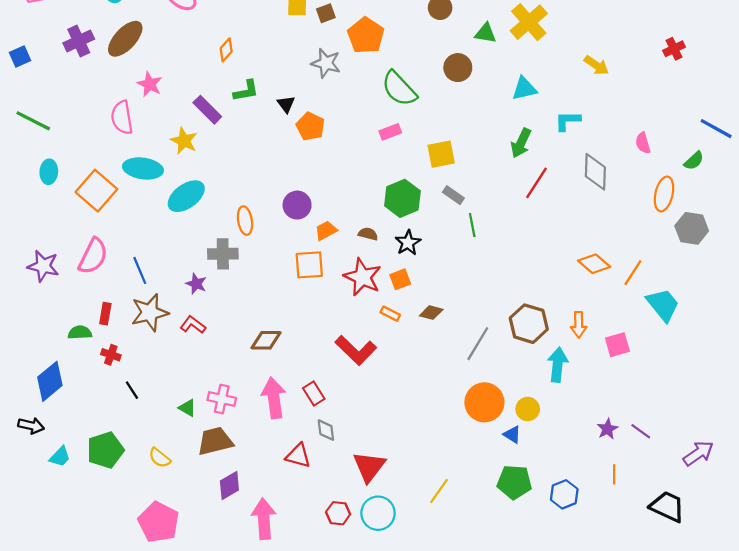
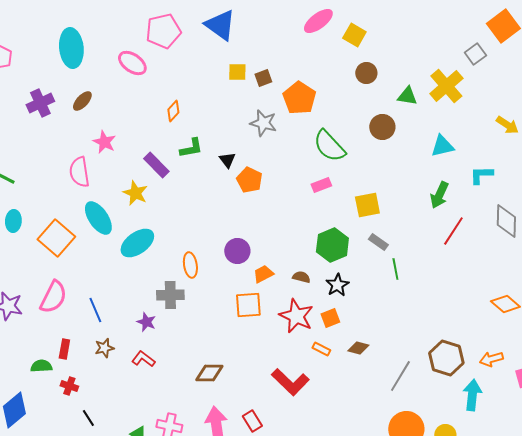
brown ellipse: (125, 39) -> (82, 101), size x0.6
cyan ellipse: (143, 168) -> (98, 218), turned 48
brown star: (150, 313) -> (104, 348), size x0.6
orange arrow: (579, 325) -> (491, 359), turned 75

